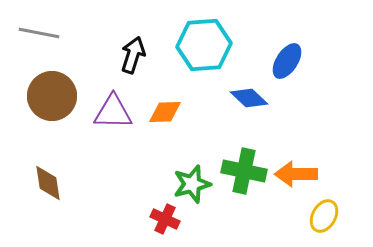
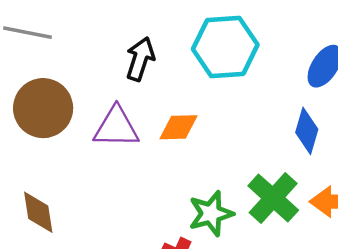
blue diamond: (249, 98) -> (307, 131), moved, turned 63
green cross: (244, 171) -> (273, 198), turned 30

